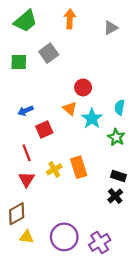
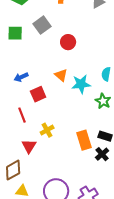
red circle: (83, 87) -> (68, 42), moved
cyan star: (92, 118) -> (81, 84), turned 30
orange rectangle: (79, 167) -> (84, 140), moved
red triangle: (27, 179) -> (29, 146), moved

